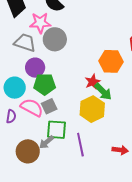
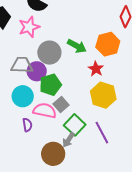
gray circle: (55, 39) -> (49, 53), moved
gray trapezoid: (25, 43) -> (22, 65), moved
green arrow: (103, 92) -> (77, 46), moved
green square: (57, 130) -> (75, 125), turned -35

